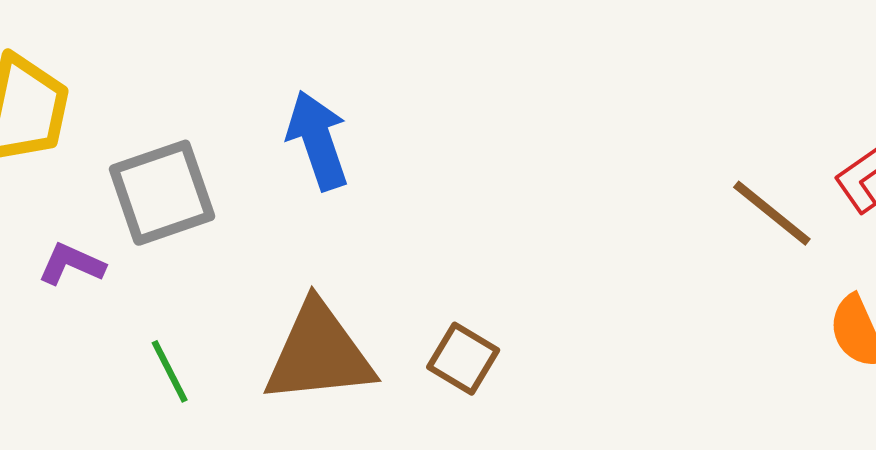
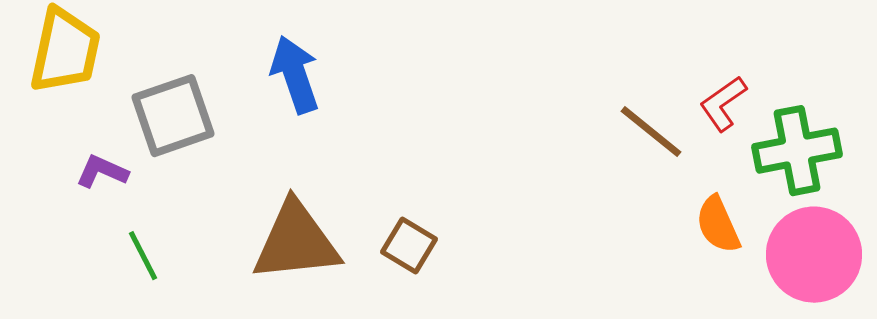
green line: (170, 371) -> (143, 256), moved

